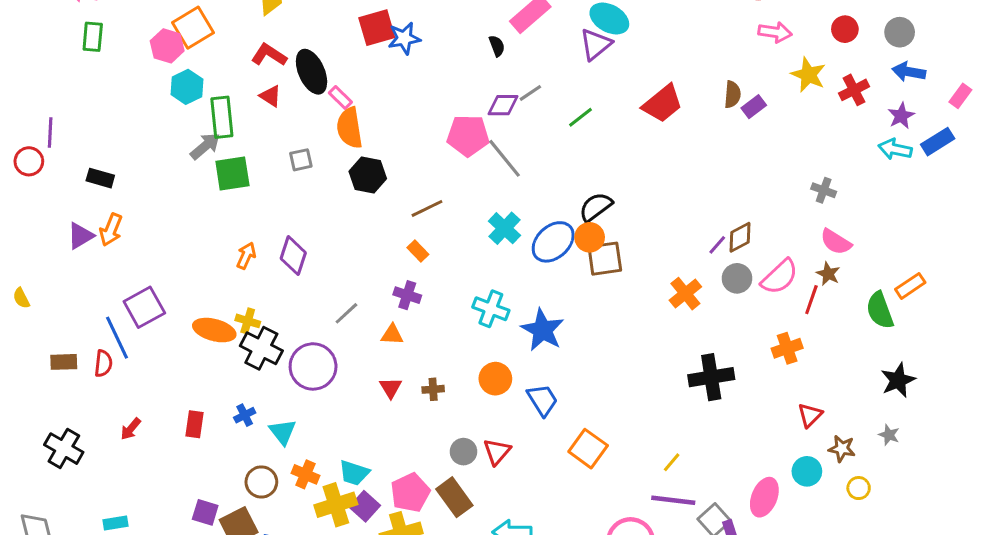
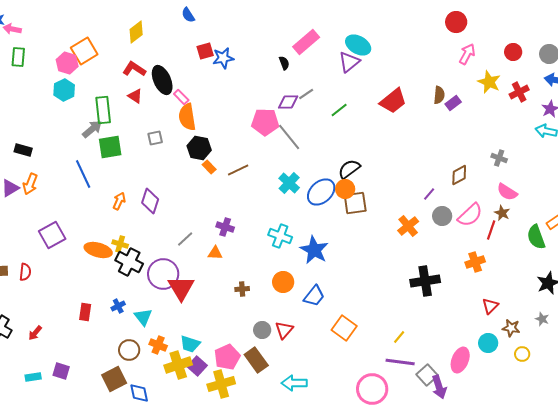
red square: (377, 28) -> (205, 51), size x0.7
pink arrow: (775, 32) -> (467, 54), turned -70
cyan hexagon: (187, 87) -> (64, 90), moved
brown diamond: (740, 237) -> (459, 175), moved
orange rectangle: (418, 251) -> (209, 167), moved
blue line: (117, 338) -> (83, 174), moved
red triangle: (391, 388) -> (181, 288), moved, size x1.8
blue trapezoid: (542, 400) -> (314, 296), turned 70
red arrow: (131, 429) -> (35, 333), moved
purple square: (205, 512) -> (61, 371), moved

